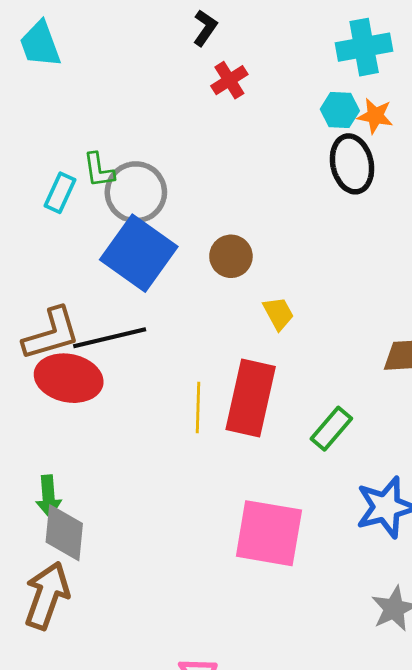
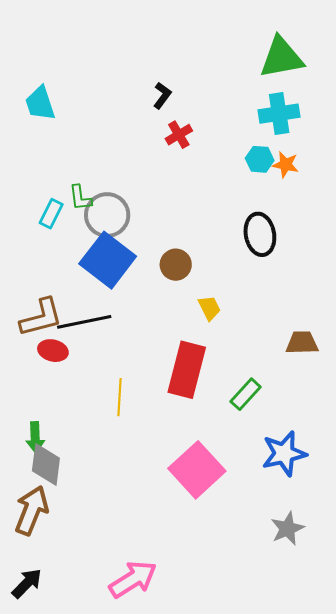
black ellipse: (352, 164) -> (260, 234), moved
red ellipse: (69, 378) -> (53, 351), size x0.6
yellow line: (198, 407) -> (120, 397), moved
pink square: (269, 533) -> (197, 470), turned 36

